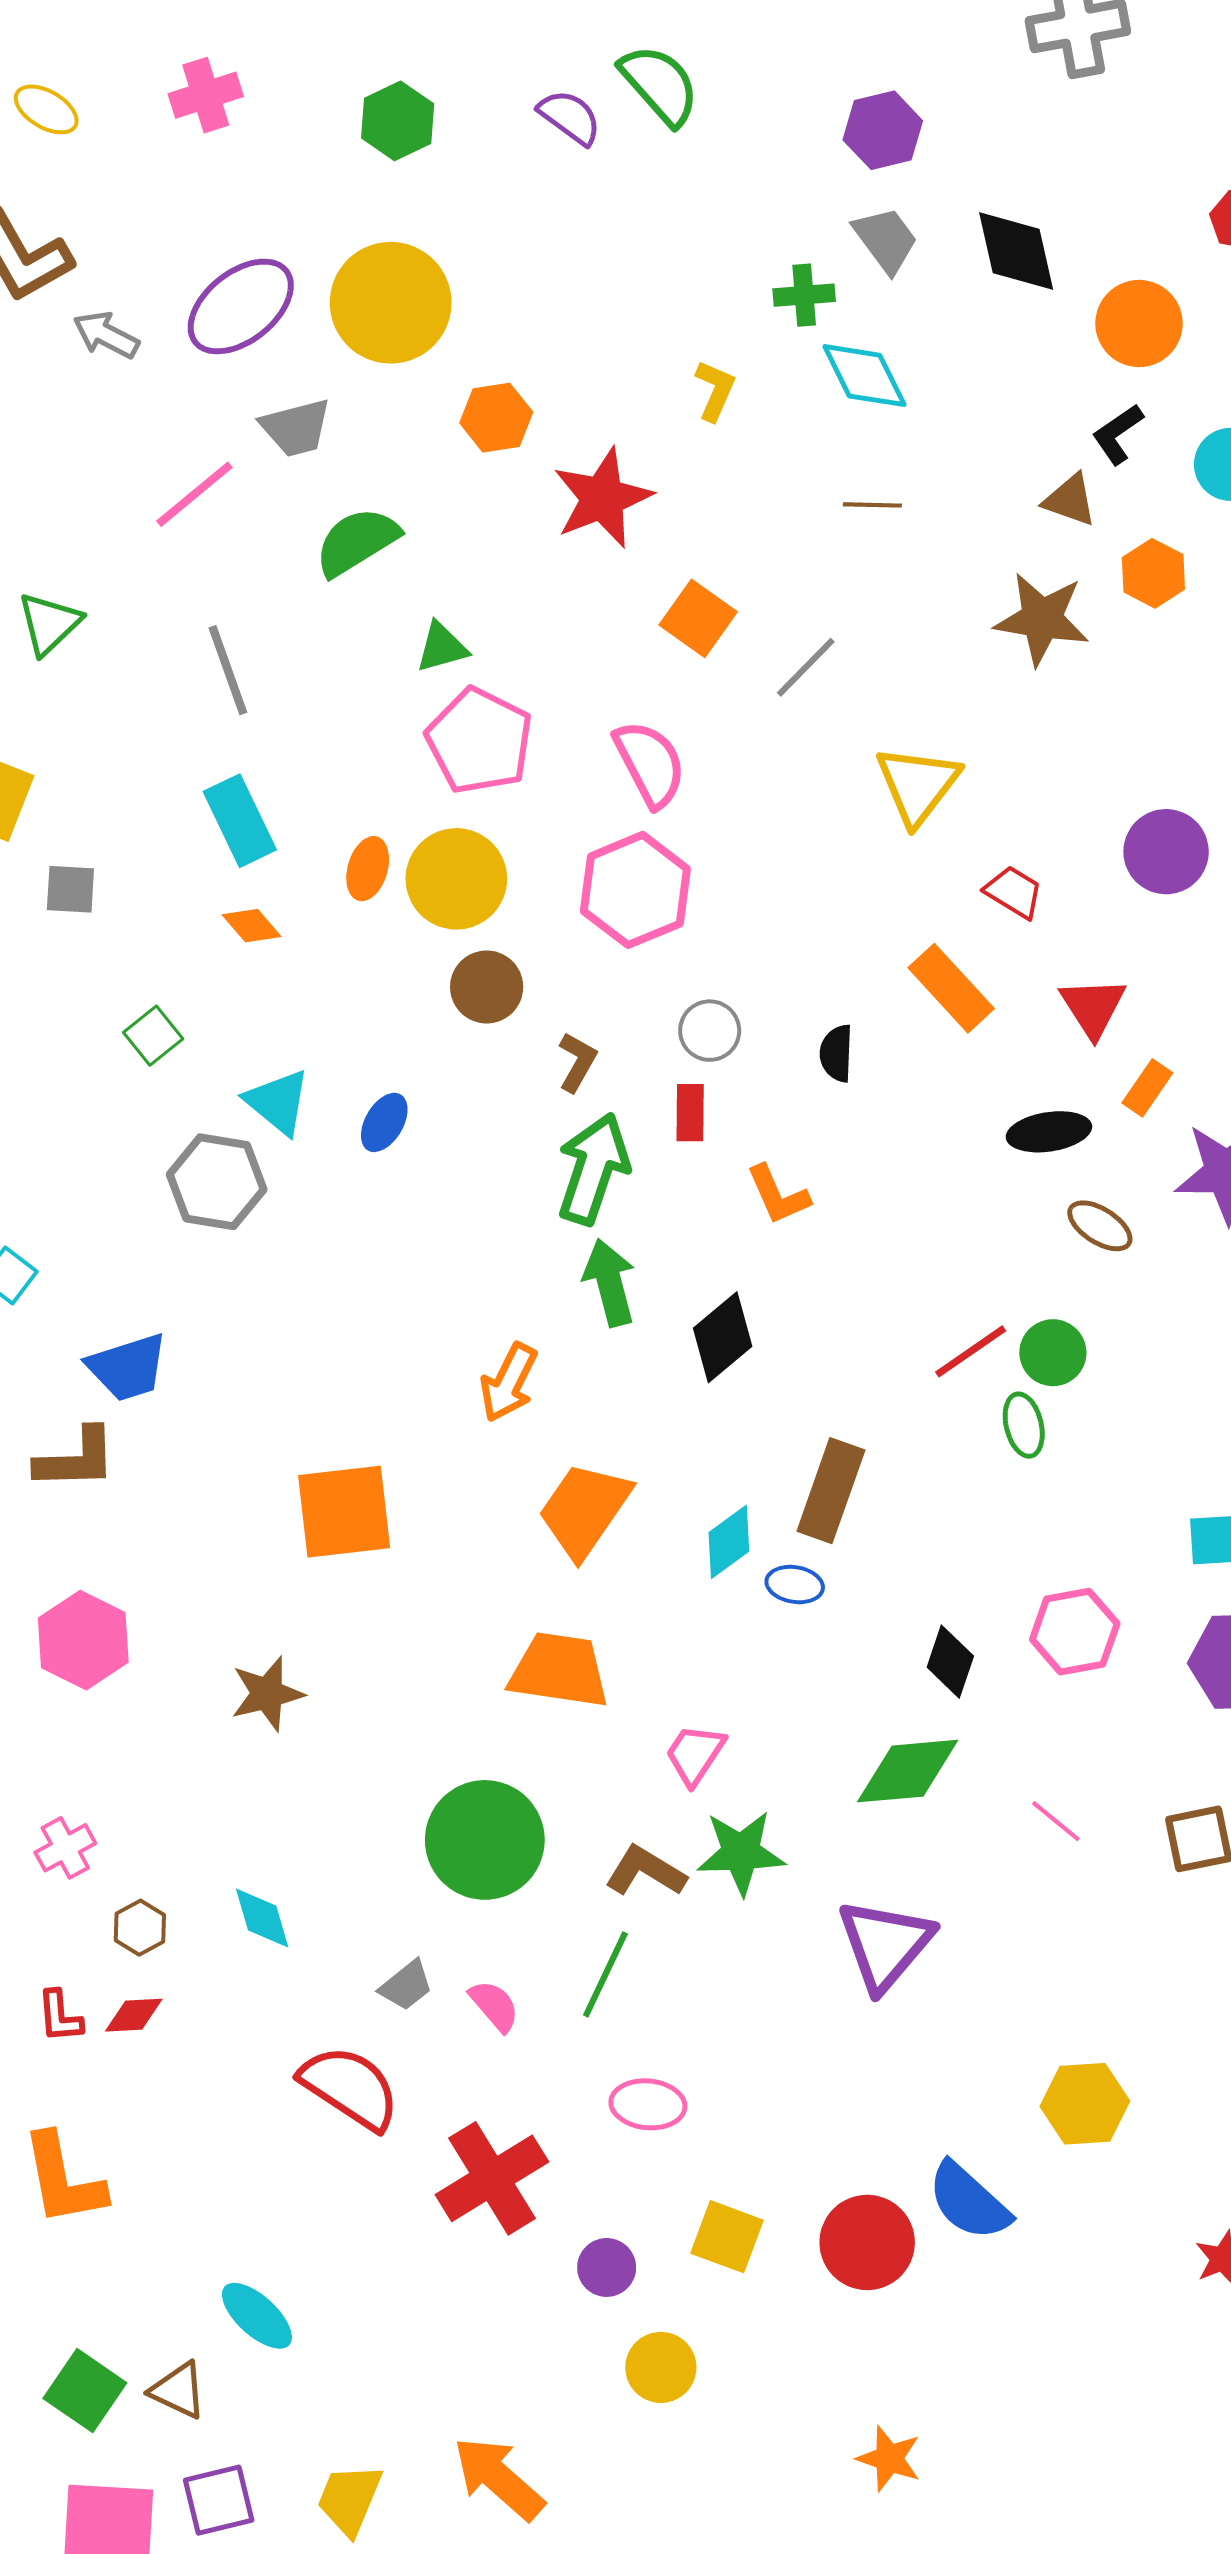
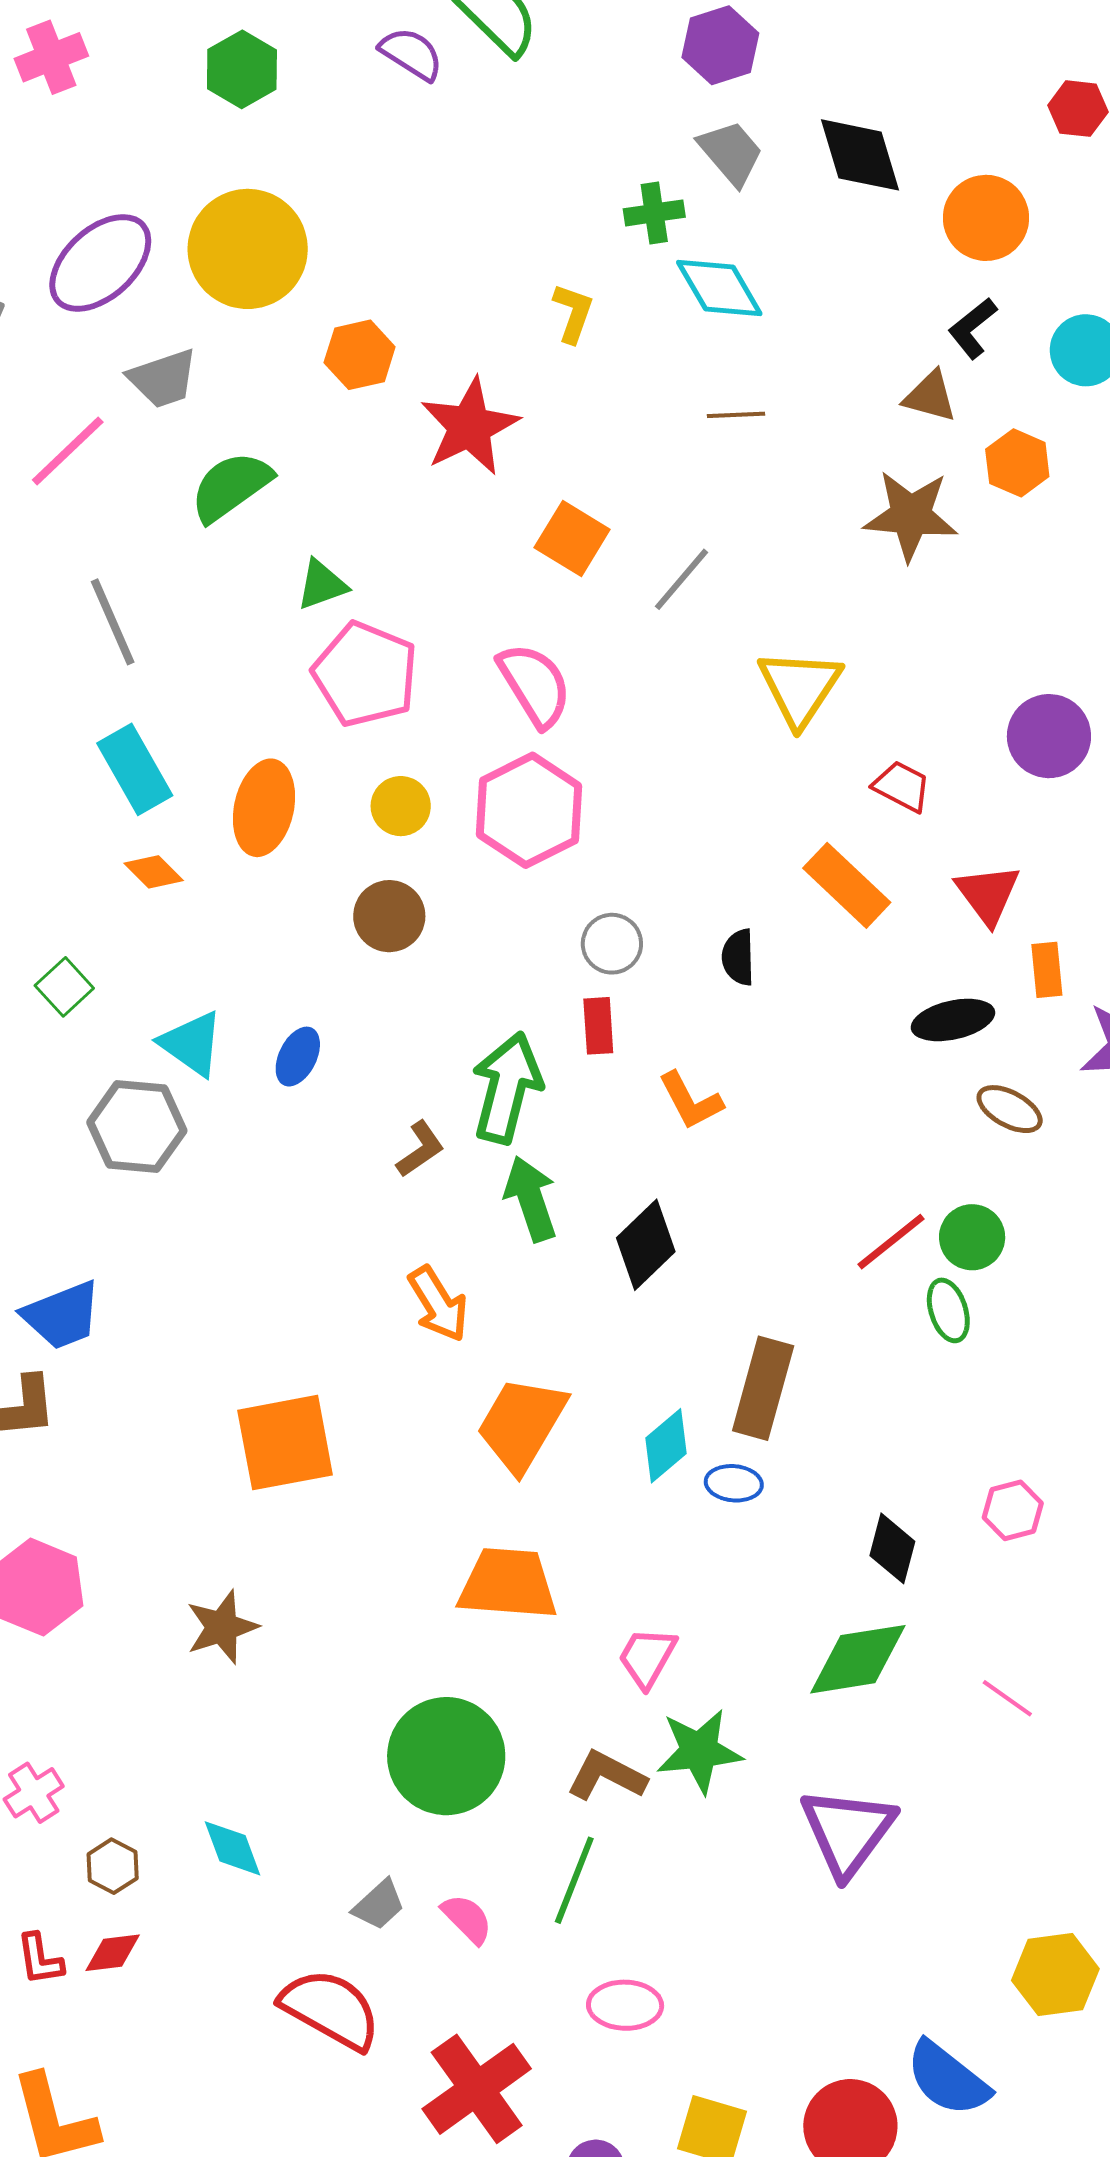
orange ellipse: (368, 869) -> (264, 808), size x1.5
yellow circle: (456, 879) -> (401, 806), moved, size x0.6
brown L-shape: (577, 1062) -> (420, 1149), moved, turned 30
orange rectangle: (1147, 1088) -> (1047, 970), turned -36
orange arrow: (509, 1383) -> (438, 1304), turned -54
pink hexagon: (1075, 1632) -> (1013, 1510), size x0.7

